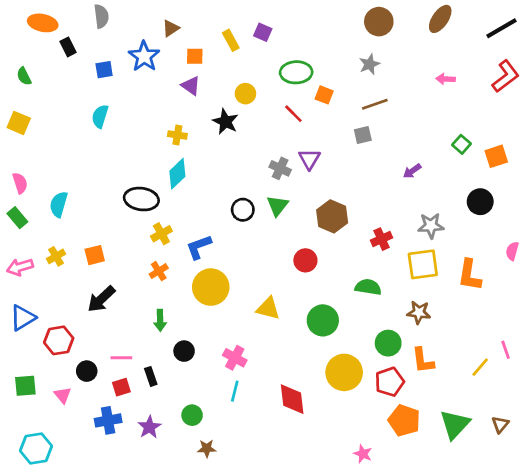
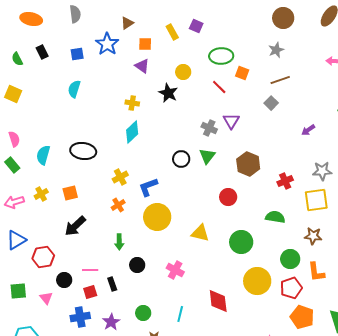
black rectangle: (68, 47) -> (42, 52), moved
gray square: (363, 135) -> (271, 103), turned -32
black ellipse: (141, 199) -> (83, 151), moved
cyan line: (235, 391) -> (180, 314), moved

